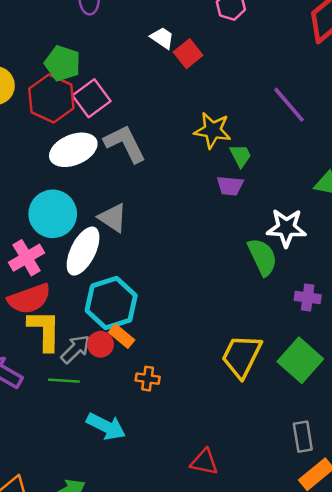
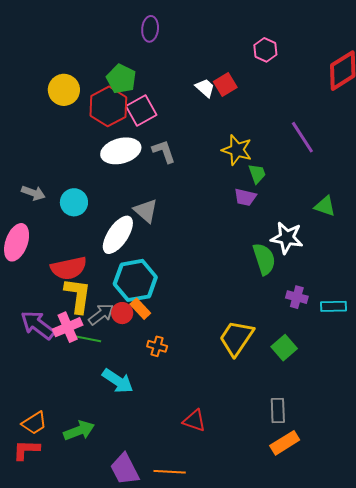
white trapezoid: (162, 38) -> (205, 88), moved
gray L-shape: (125, 144) -> (164, 151), size x0.7
cyan circle: (53, 214) -> (74, 202), moved, size x0.7
pink cross: (27, 258) -> (68, 327), moved
green square: (300, 360) -> (284, 348), size x0.7

